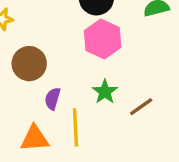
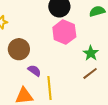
green star: (105, 92) -> (91, 53), moved
purple semicircle: (53, 99) -> (34, 71), turned 112

